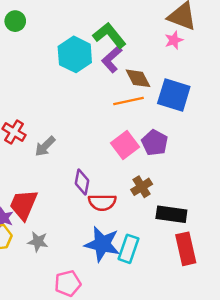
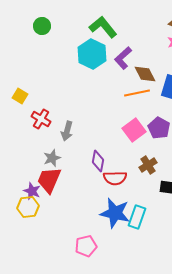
green L-shape: (109, 35) -> (103, 27), moved
gray arrow: (45, 146) -> (67, 131), turned -30
gray star: (38, 242) -> (52, 158), moved, turned -30

